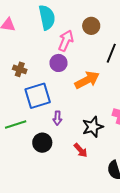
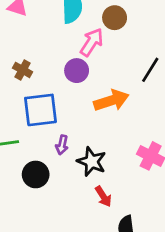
brown circle: (91, 26) -> (115, 18), moved
black star: (93, 127) -> (92, 162), moved, turned 30
red arrow: (81, 150) -> (103, 196), moved

